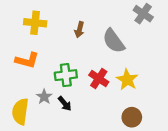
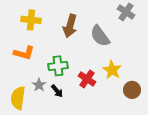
brown arrow: (79, 30) -> (70, 26), size x1.6
red cross: (99, 79) -> (87, 79), moved
brown circle: (132, 117) -> (132, 90), moved

